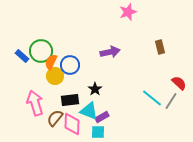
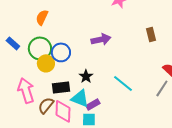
green circle: (41, 51) -> (40, 48), moved
orange semicircle: (51, 62) -> (42, 17), moved
cyan line: (152, 98) -> (123, 83), moved

